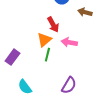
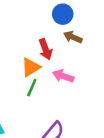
brown arrow: (85, 12) -> (73, 37), moved

